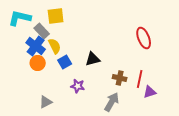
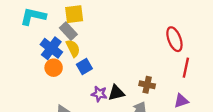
gray rectangle: (42, 31) -> (68, 31), moved
black triangle: (93, 59) -> (116, 93), moved
red line: (140, 79) -> (186, 68), moved

